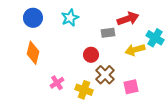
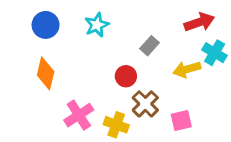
red arrow: (128, 19) -> (199, 22), moved
gray rectangle: (108, 33) -> (149, 46), turned -40
pink cross: (57, 83) -> (79, 115), size x1.5

